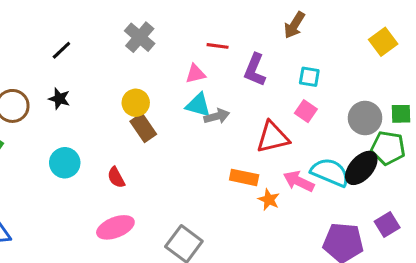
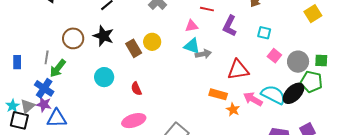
black star: (59, 99) -> (103, 36), size x1.5
pink square: (306, 111) -> (274, 56), moved
brown rectangle: (143, 128) -> (134, 48), moved

